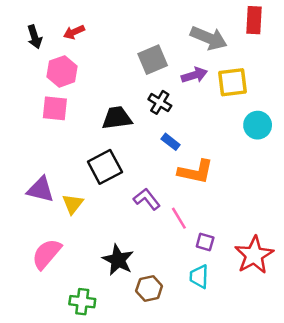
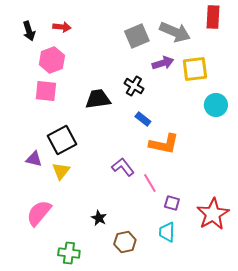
red arrow: (74, 32) -> (62, 27), turned -150
gray square: (153, 60) -> (137, 36), moved
black square: (105, 167) -> (62, 140), moved
purple triangle: (41, 190) -> (34, 159), size x0.7
black star: (118, 260) -> (99, 218), size x0.6

